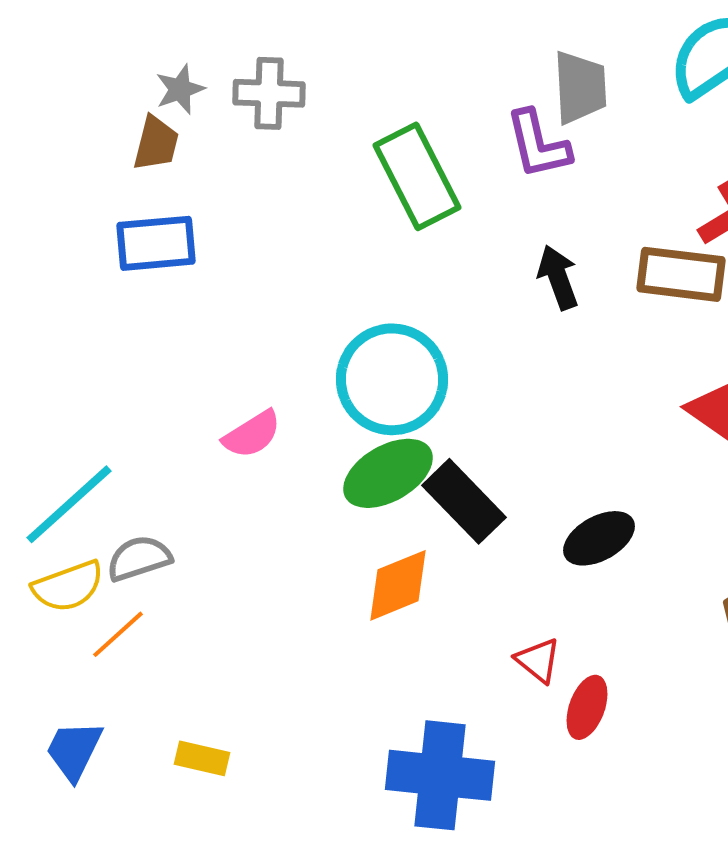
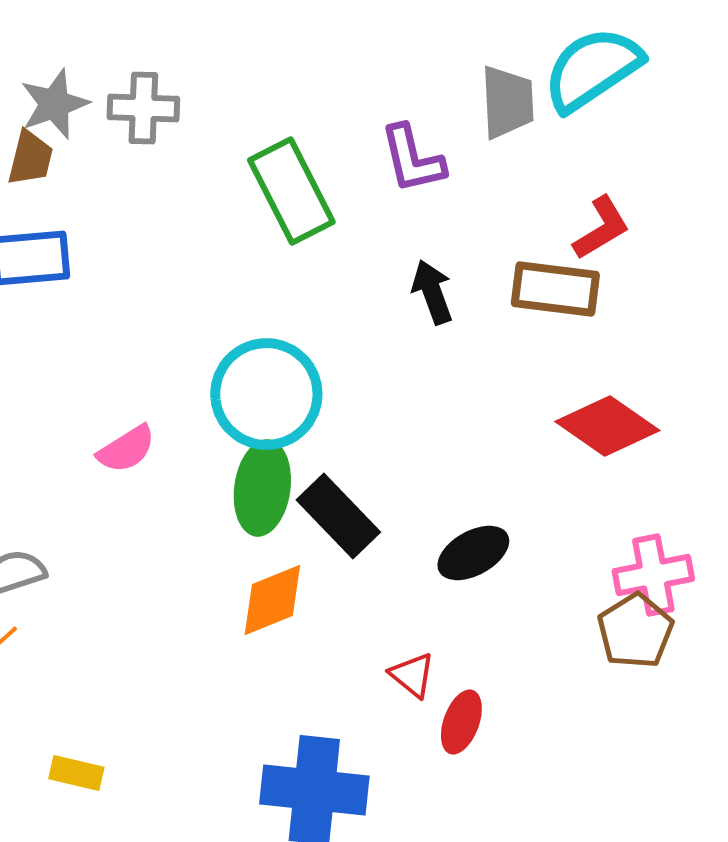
gray trapezoid: (580, 87) -> (507, 102), moved
gray star: (180, 89) -> (54, 104), size x1.4
green ellipse: (388, 473) -> (262, 488), turned -52

